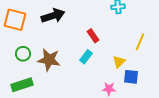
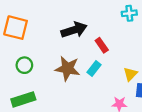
black arrow: (53, 16) -> (74, 30), moved
brown star: (49, 60) -> (67, 68), moved

